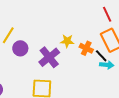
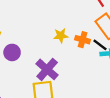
purple cross: (49, 57) -> (47, 69), moved

